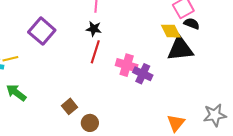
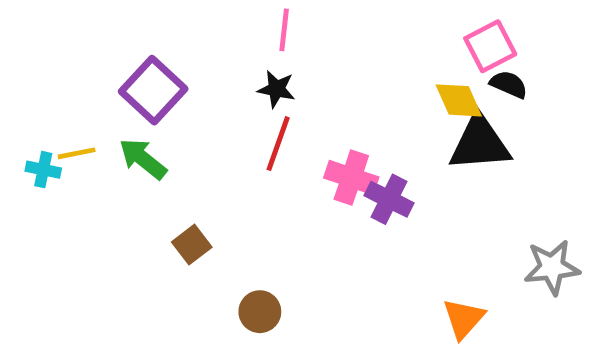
green arrow: (16, 93) -> (143, 159), moved
brown square: (69, 106) -> (192, 245), moved
gray star: (215, 115) -> (552, 267), moved

